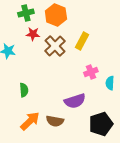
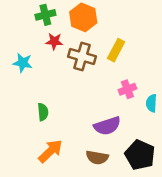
brown cross: (55, 46) -> (82, 56), turned -30
brown semicircle: (55, 121) -> (97, 157), moved
black pentagon: (101, 124) -> (140, 155), turned -30

